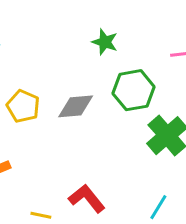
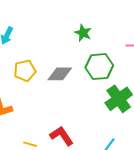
yellow pentagon: (23, 106) -> (25, 71), turned 30

